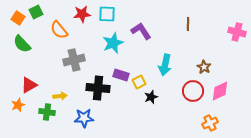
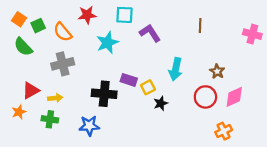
green square: (36, 12) -> (38, 26), moved
cyan square: (107, 14) -> (124, 15), moved
cyan star: (113, 43) -> (107, 43), moved
gray cross: (74, 60) -> (63, 64), moved
yellow arrow: (60, 96) -> (55, 98), moved

